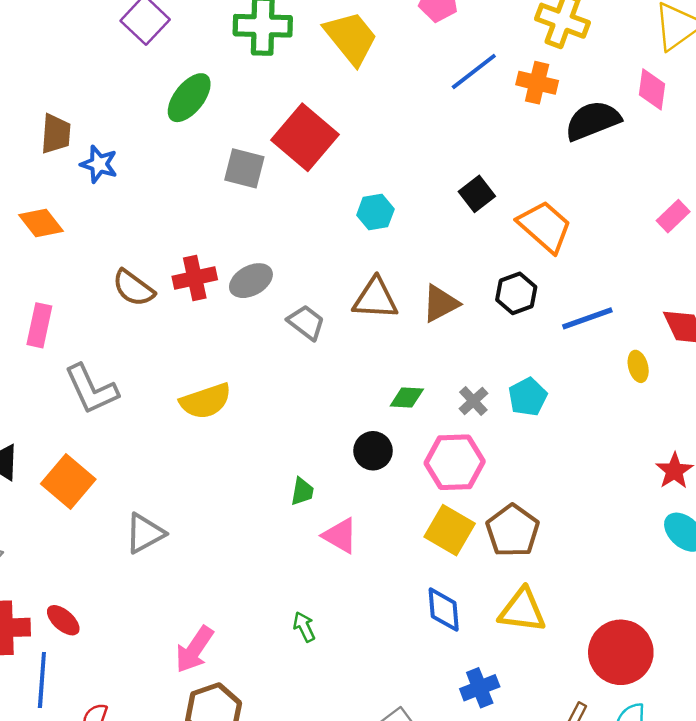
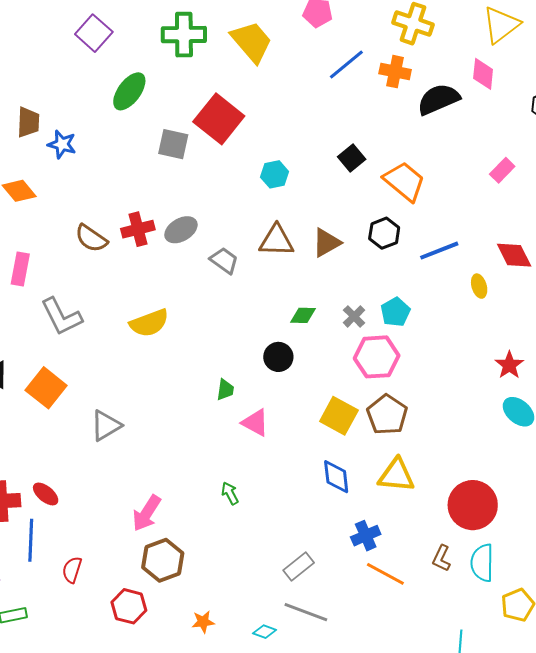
pink hexagon: (455, 462) -> (377, 357), moved

